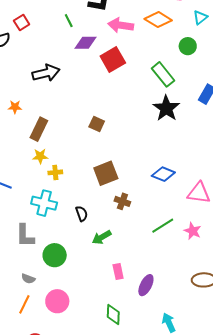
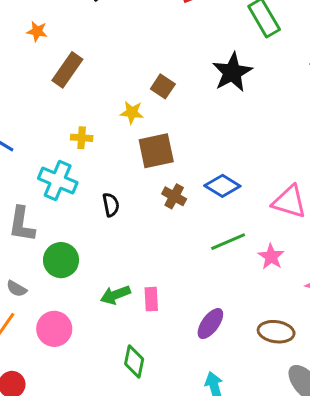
black star: (166, 108) -> (232, 72), moved
brown square: (97, 124) -> (163, 86), moved
yellow star: (40, 156) -> (132, 112), moved
blue diamond: (163, 174) -> (222, 186), moved
green arrow: (102, 237) -> (115, 295), moved
purple ellipse: (146, 285) -> (210, 324), moved

